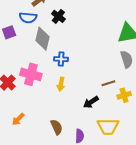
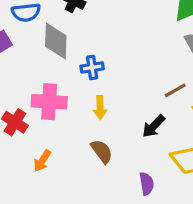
orange arrow: (18, 119) -> (42, 161), moved
brown semicircle: (57, 127) -> (102, 151), moved

